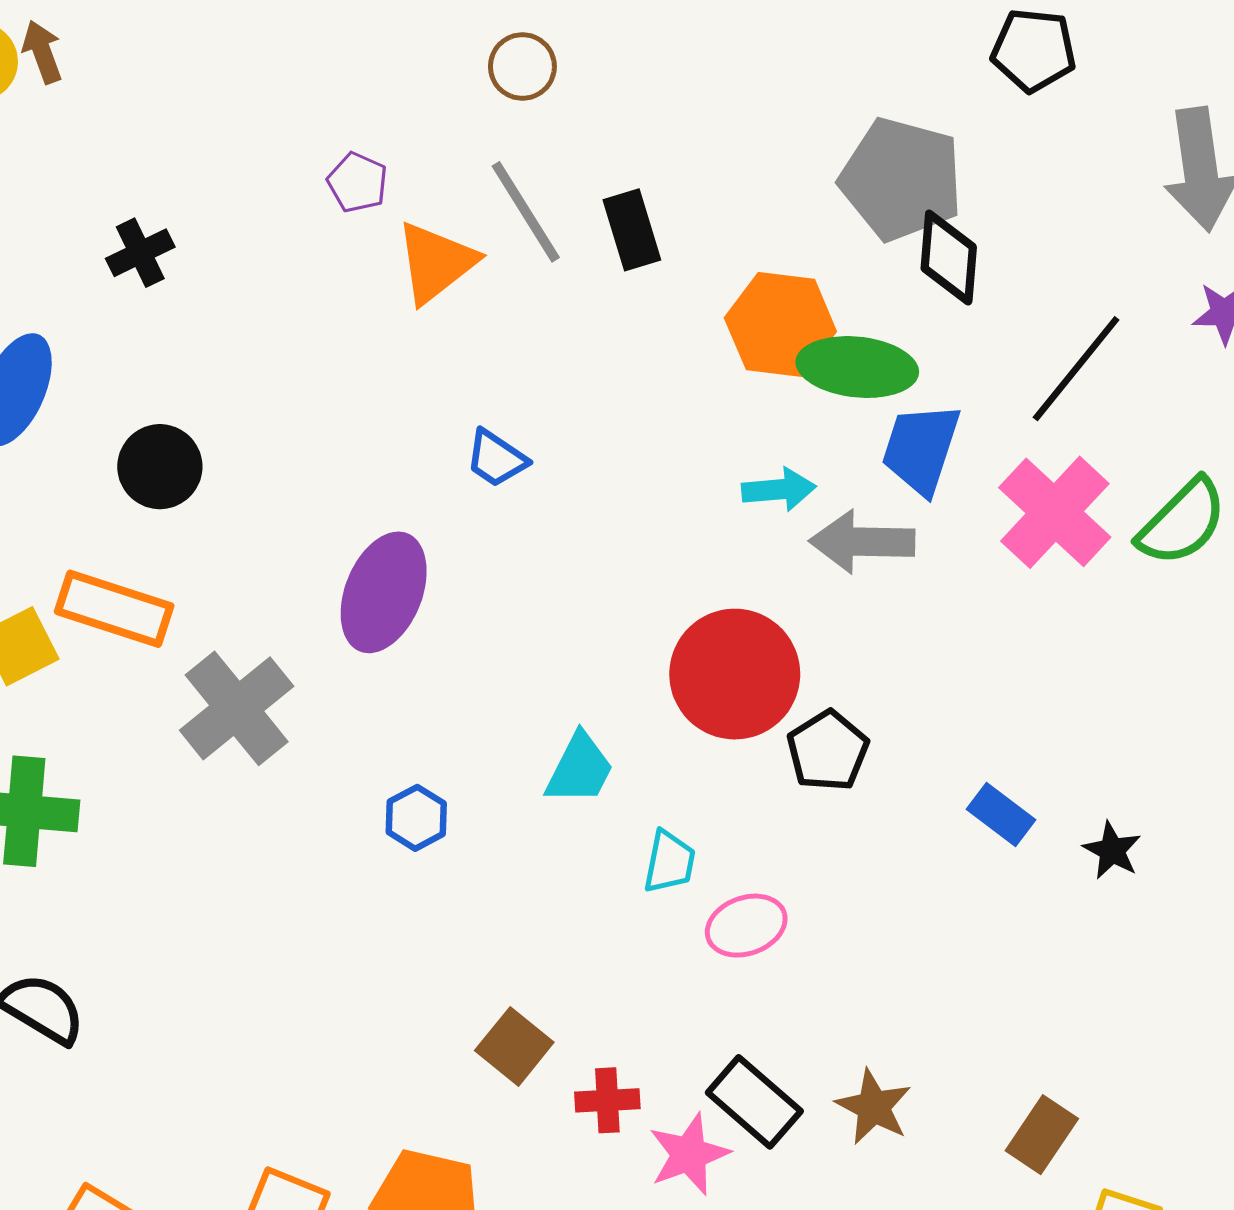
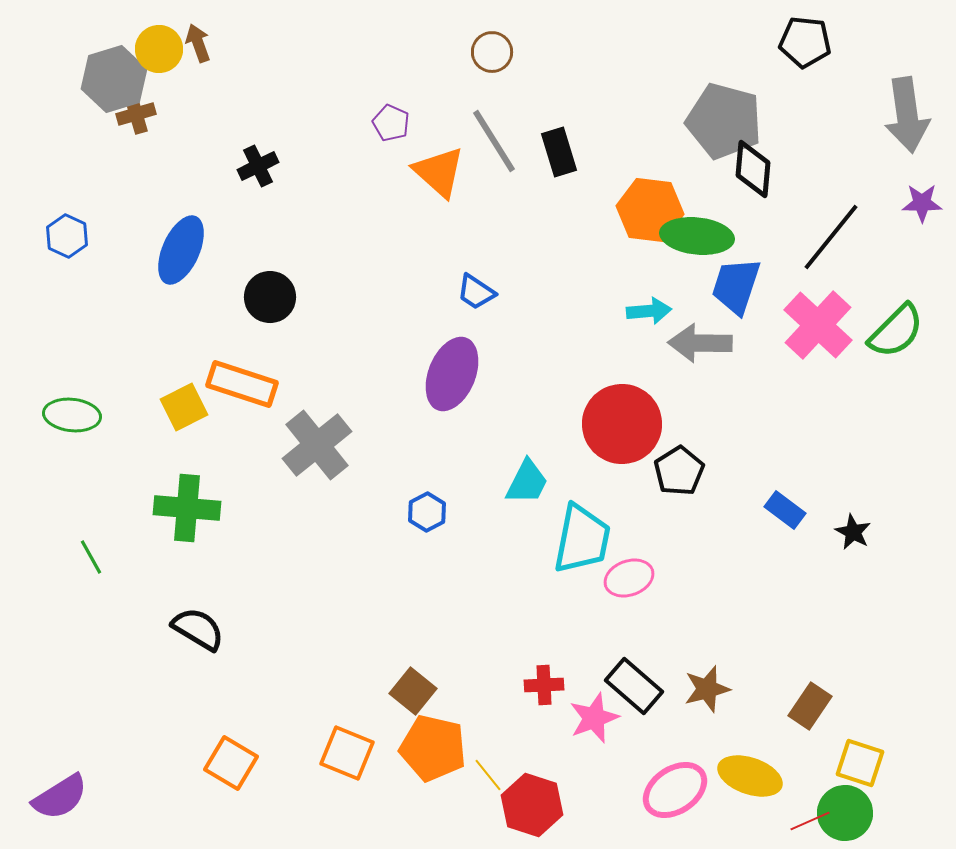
orange triangle: (436, 262) -> (439, 172), turned -40
purple ellipse: (384, 592) -> (452, 374), moved
cyan trapezoid: (669, 862) -> (582, 539), size x1.8
brown square: (514, 1046) -> (413, 691), moved
brown star: (874, 1107) -> (707, 689), turned 30

